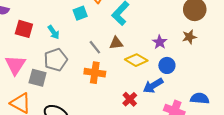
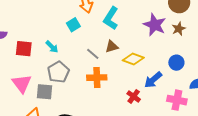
purple star: (160, 42) -> (155, 25), moved, size x1.6
blue circle: (167, 65) -> (176, 63), moved

